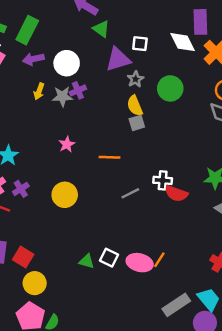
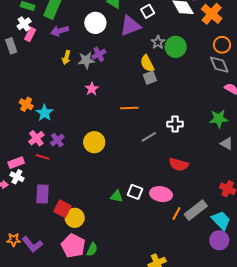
white square: (140, 44) -> (148, 11), turned -32
white circle: (67, 63) -> (95, 23), moved
gray star: (135, 79) -> (158, 42), moved
pink star: (67, 144) -> (92, 89), moved
red semicircle: (176, 194) -> (179, 164), moved
red square: (23, 257) -> (62, 209), moved
orange line: (159, 260) -> (176, 213), moved
gray rectangle: (176, 305) -> (196, 210), moved

